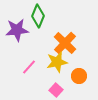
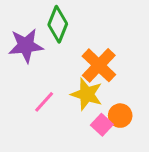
yellow star: (57, 62) -> (87, 94), turned 30
pink square: (56, 90) -> (102, 125), moved

